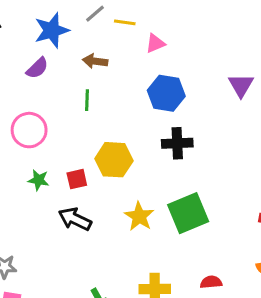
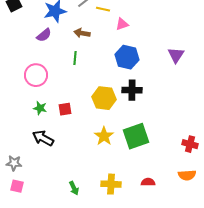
yellow hexagon: (114, 160) -> (104, 98), moved
black arrow: (75, 219) -> (43, 138), moved

